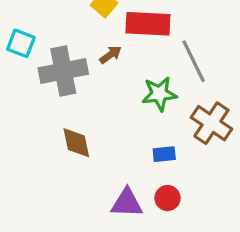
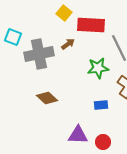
brown diamond: (76, 143) -> (47, 98), turned -35
red circle: (167, 198) -> (103, 142), moved

